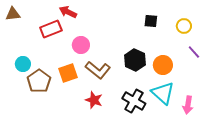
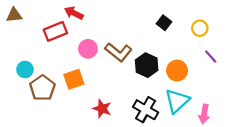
black square: (151, 21) -> (164, 23), turned 32
brown L-shape: (98, 70) -> (118, 52), moved
cyan triangle: (163, 93) -> (177, 101), turned 35

